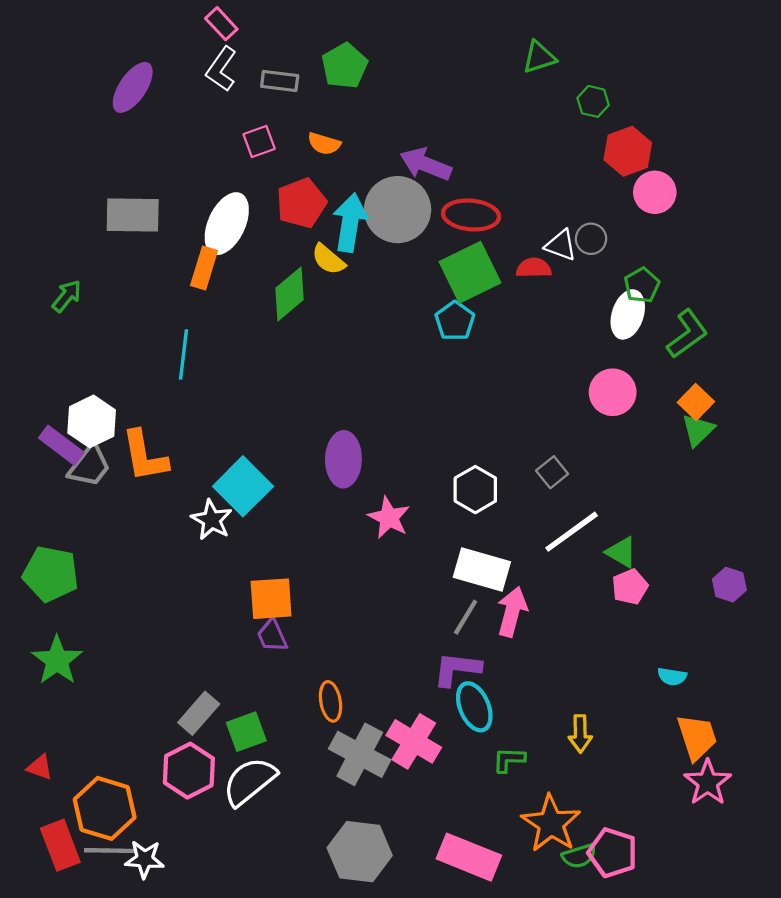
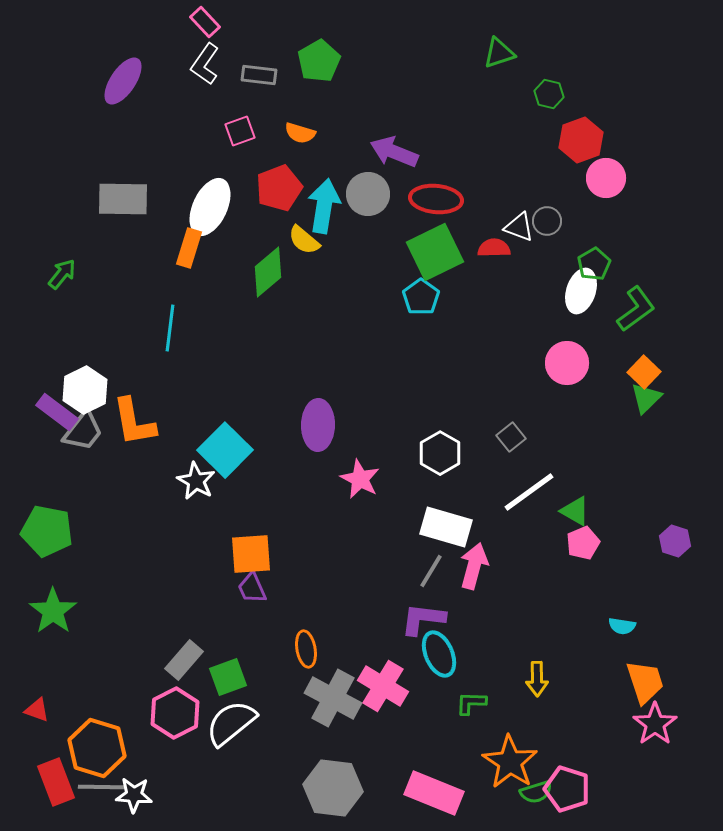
gray circle: (398, 210) -> (368, 194), size x0.7

